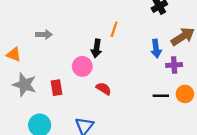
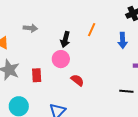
black arrow: (96, 48) -> (65, 39), moved
blue arrow: (156, 49) -> (123, 40), moved

